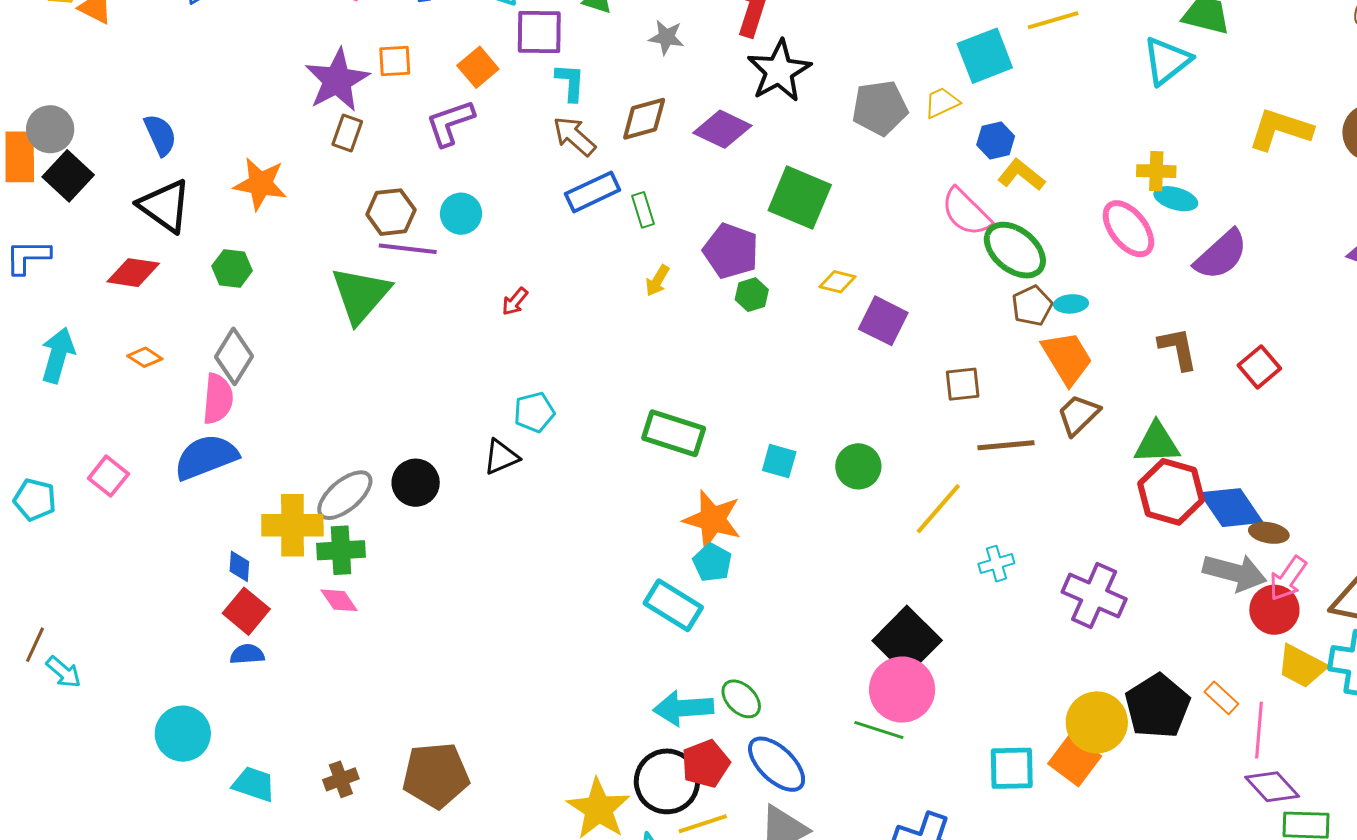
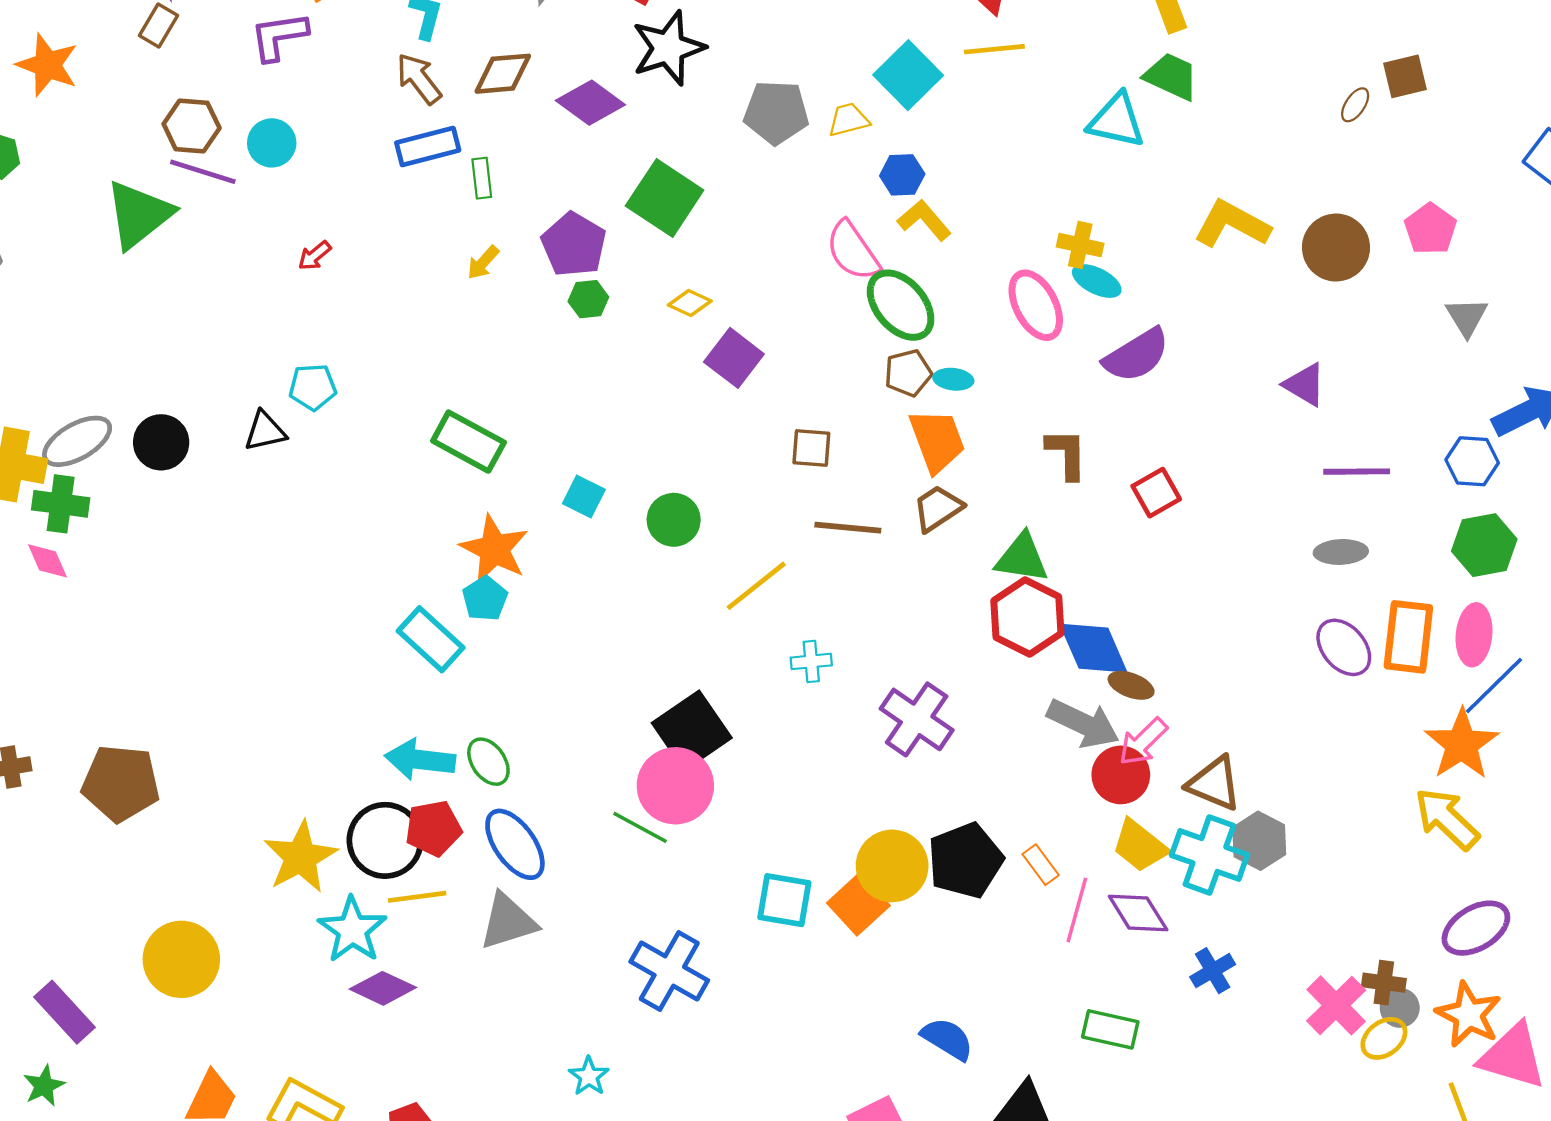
cyan square: (985, 56) -> (908, 75), turned -34
cyan triangle: (1167, 61) -> (1116, 121), turned 40
purple diamond: (1272, 787) -> (1138, 913), moved

